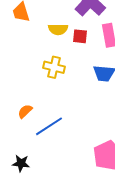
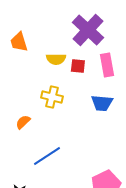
orange semicircle: (25, 111) -> (23, 122), moved

